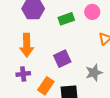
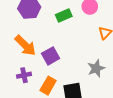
orange arrow: (27, 45) -> (25, 46), turned -40
purple square: (62, 59) -> (51, 56), moved

